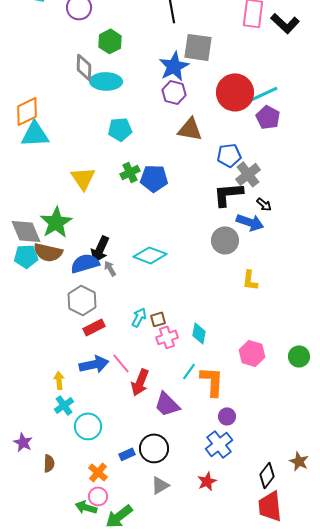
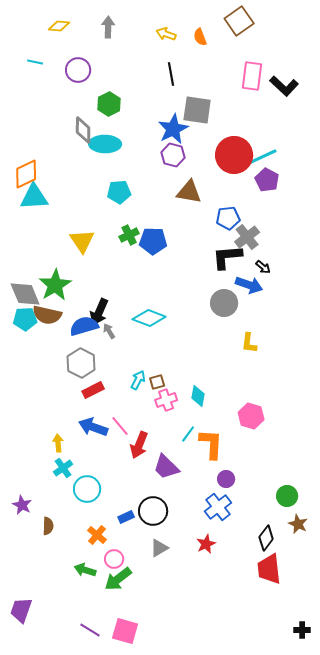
green circle: (299, 356) -> (287, 496), moved
blue arrow: (94, 364) -> (93, 427), turned -148
pink circle: (98, 496) -> (114, 559), moved

